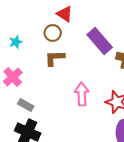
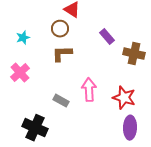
purple rectangle: (100, 41) -> (107, 37), size x0.6
gray rectangle: (26, 105) -> (61, 101), moved

